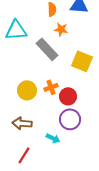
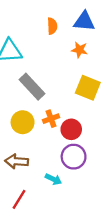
orange star: (61, 29) -> (80, 50), moved
gray rectangle: (47, 49) -> (32, 87), moved

